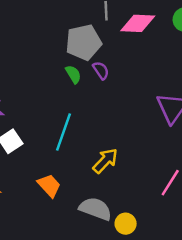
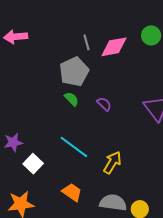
purple semicircle: (101, 70) -> (104, 104), moved
cyan line: (63, 132) -> (74, 147), turned -60

